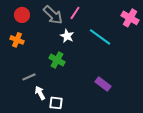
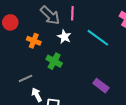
pink line: (75, 13) -> (72, 13), turned -32
red circle: (22, 15) -> (10, 22), moved
orange cross: (17, 40) -> (34, 41), moved

